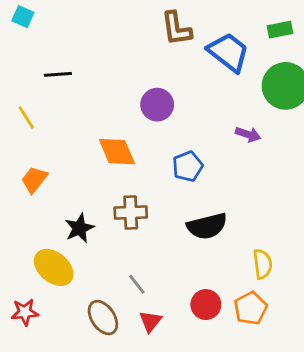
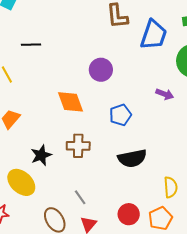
blue trapezoid: (228, 52) -> (154, 35), turned 68

